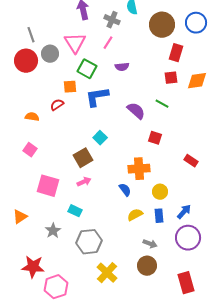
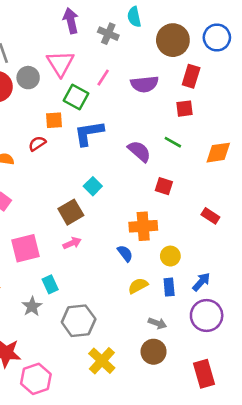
pink line: (108, 43) -> (103, 78), moved
purple semicircle: (122, 67) -> (144, 84), moved, size x1.5
orange diamond: (197, 81) -> (218, 153), moved
pink square: (48, 186) -> (26, 248), turned -30
cyan rectangle: (75, 211) -> (50, 284), moved, turned 40

